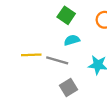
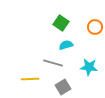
yellow line: (31, 55) -> (30, 79), moved

